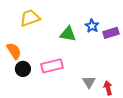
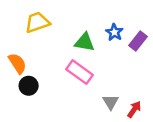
purple rectangle: (111, 33) -> (138, 41), turned -35
pink rectangle: (52, 66) -> (80, 72), moved, turned 50
red arrow: (108, 88) -> (134, 109), turned 48

